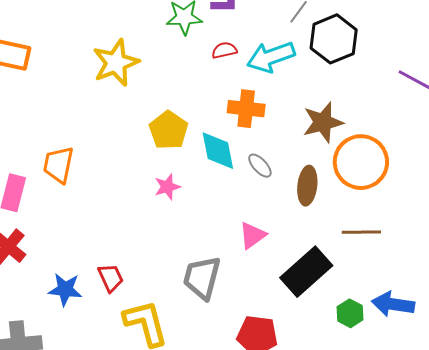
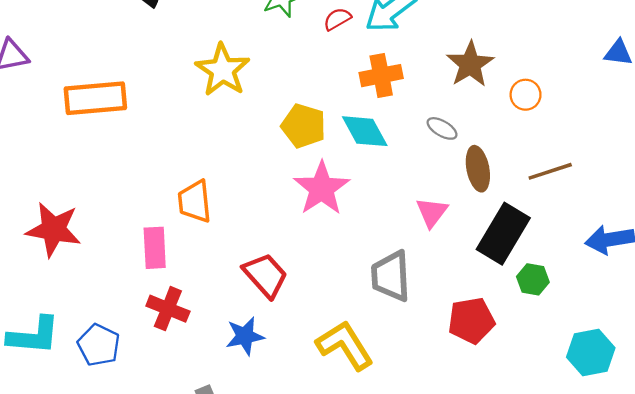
orange circle: (361, 162) -> (526, 95), size x0.5
gray ellipse: (260, 166) -> (442, 128), moved
brown ellipse: (307, 186) -> (478, 169), moved
pink star: (167, 187) -> (322, 188), size x1.8
red trapezoid: (111, 278) -> (265, 275), moved, size x1.4
green hexagon: (350, 313) -> (533, 279), moved

